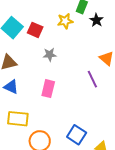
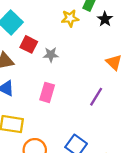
red square: (35, 30) -> (29, 44), moved
purple line: (92, 79) -> (96, 97), moved, turned 54

